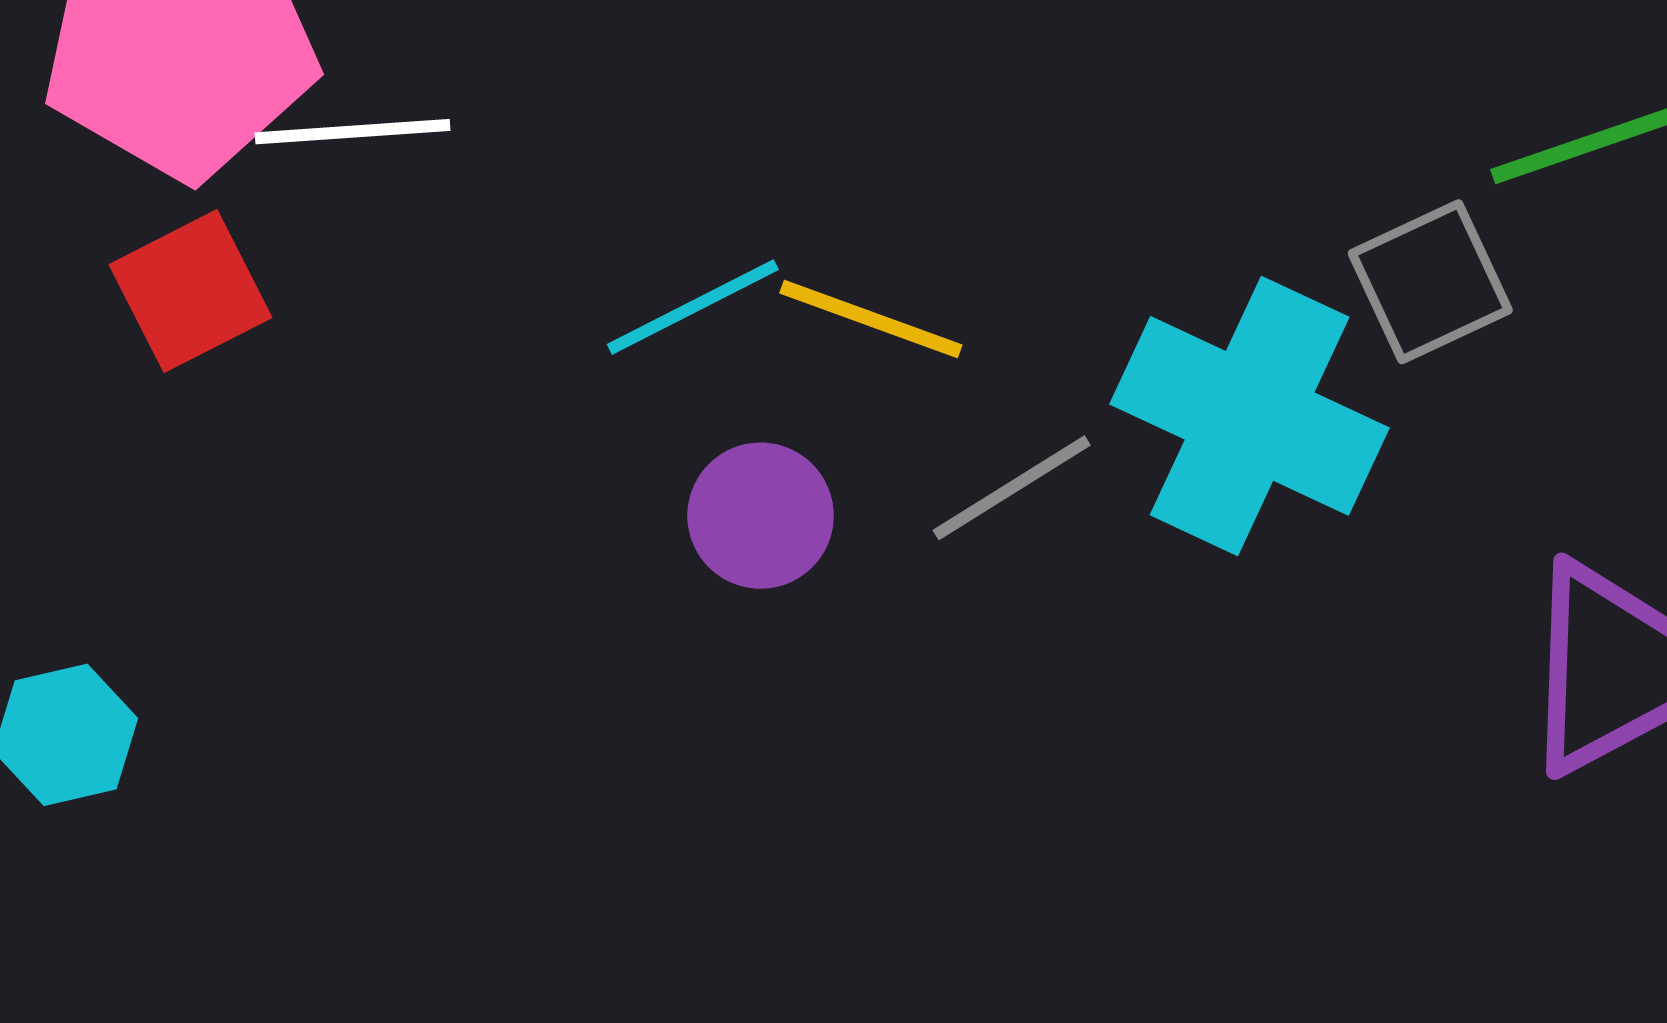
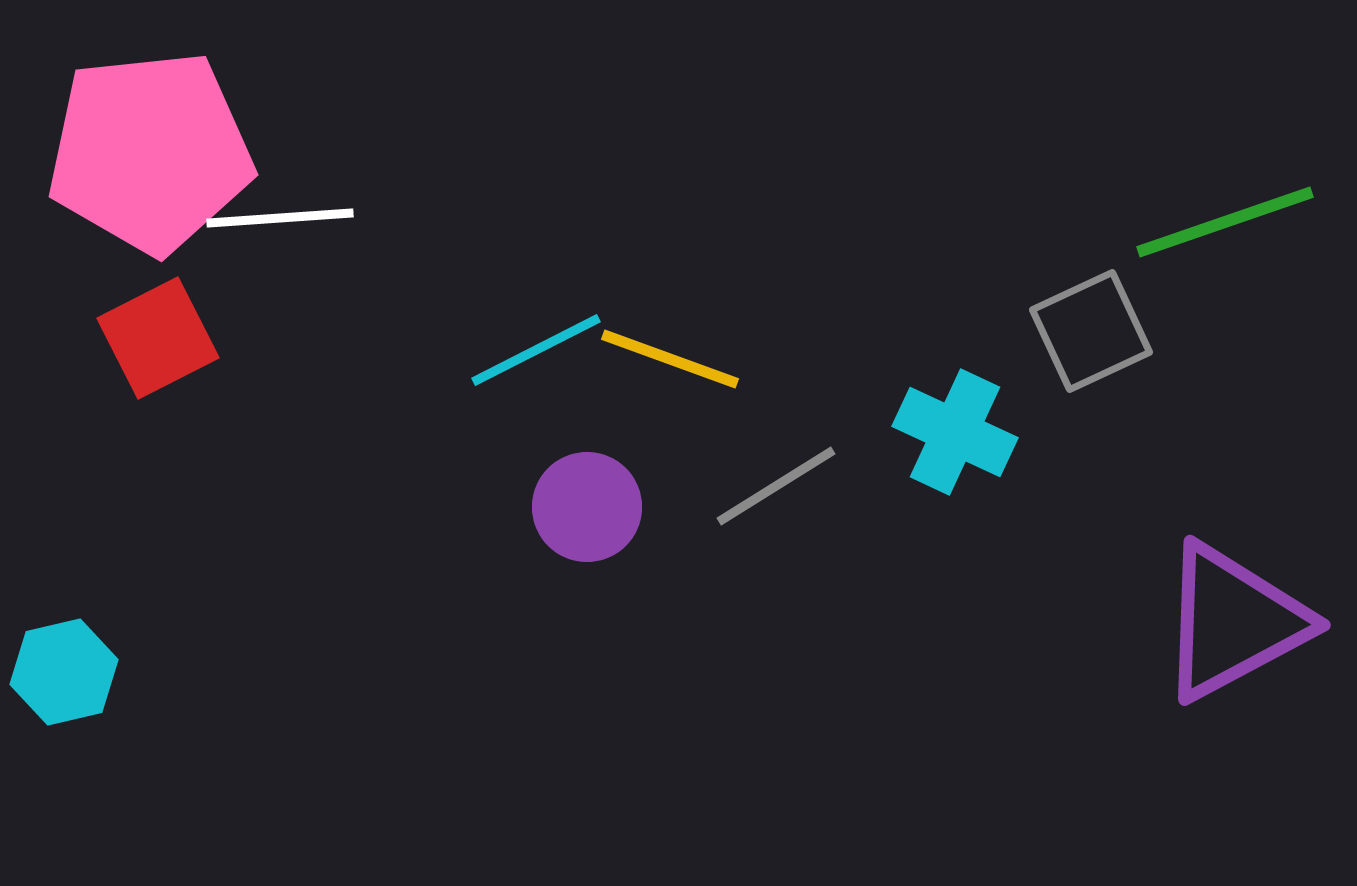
cyan cross: (1250, 416) -> (955, 432), size x0.6

